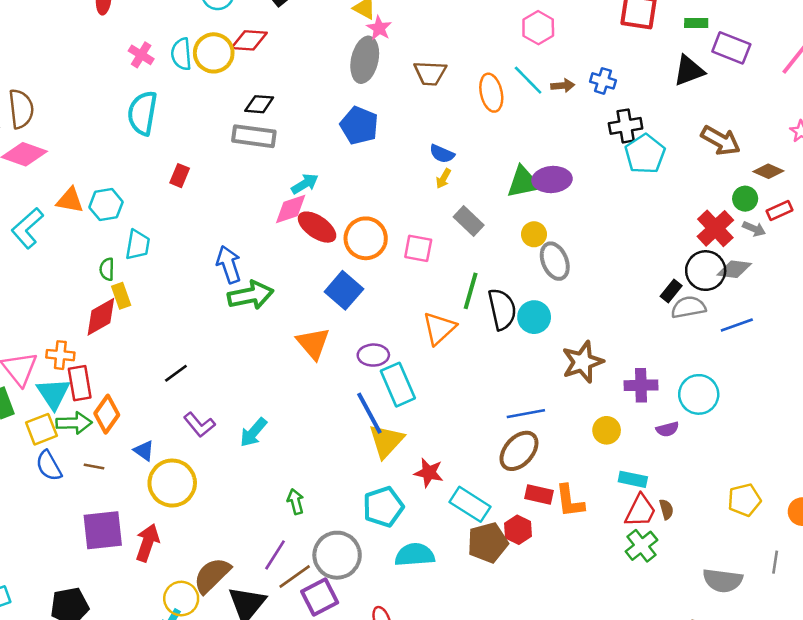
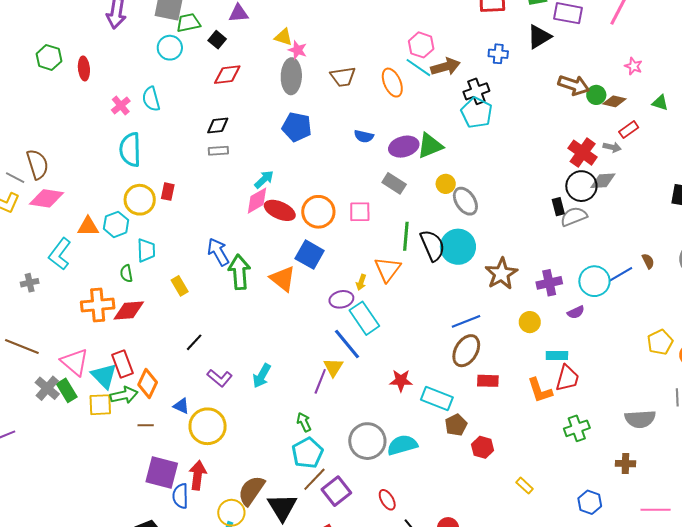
pink hexagon: (538, 28) -> (421, 45), moved
red diamond: (249, 40) -> (227, 75), moved
yellow circle: (214, 53) -> (140, 200), moved
pink cross: (141, 55) -> (121, 105), turned 30
blue cross: (603, 81) -> (498, 54), moved
brown arrow: (563, 86) -> (446, 67), size x1.6
black cross: (626, 126) -> (476, 91), moved
gray rectangle: (254, 136) -> (218, 151), size x0.6
cyan pentagon: (645, 154) -> (477, 113), moved
yellow arrow: (443, 178) -> (361, 282), moved
purple ellipse: (552, 180) -> (404, 147), moved
green circle: (745, 199) -> (596, 95), moved
black rectangle: (671, 291) -> (558, 207), turned -42
green arrow: (251, 295) -> (239, 272), turned -72
yellow rectangle: (121, 296) -> (180, 286), moved
red diamond: (101, 317) -> (129, 311), turned 36
cyan circle: (534, 317) -> (458, 247), size x1.4
blue line: (737, 325) -> (621, 274), moved
orange triangle: (313, 343) -> (283, 279), moved
orange cross: (60, 355) -> (98, 305), moved, size x1.5
yellow square: (41, 429) -> (100, 405), turned 30
yellow triangle: (386, 441) -> (333, 367), moved, size x0.7
blue semicircle: (49, 466) -> (180, 496), moved, turned 40
yellow pentagon: (744, 500) -> (660, 342), moved
orange L-shape: (570, 501) -> (540, 390), moved
cyan pentagon: (383, 507) -> (307, 453), moved
brown semicircle: (666, 509) -> (648, 261), moved
purple square: (103, 530) -> (162, 472), turned 32
red hexagon: (518, 530) -> (483, 447), moved
brown pentagon: (488, 543) -> (456, 425), size x0.7
green cross: (641, 546) -> (577, 428), moved, turned 30
purple line: (275, 555) -> (320, 381), moved
gray circle: (337, 555) -> (367, 441), moved

